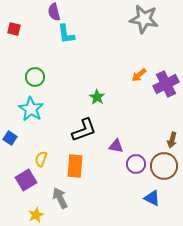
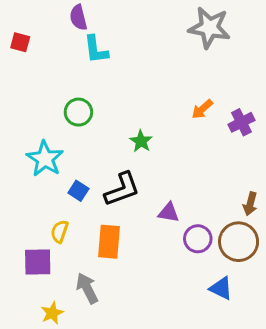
green circle: (35, 77) -> (78, 112), moved
purple cross: (166, 84) -> (241, 122), size x0.7
blue square: (10, 138) -> (78, 191), moved
purple square: (26, 180) -> (38, 262), turned 30

